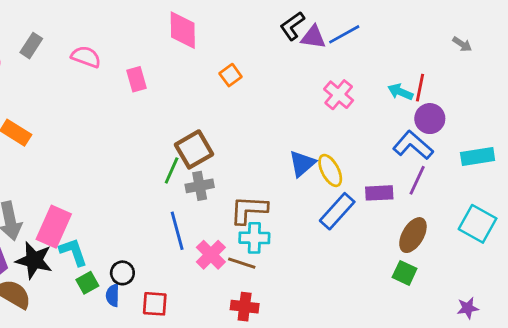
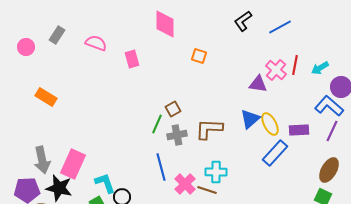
purple triangle: (313, 37) -> (258, 84), moved
orange square: (231, 75) -> (199, 56), turned -35
red line: (420, 88) -> (295, 65), moved
cyan arrow: (400, 92) -> (320, 68), turned -54
brown square: (194, 149) -> (173, 109), size x0.6
purple rectangle: (379, 193) -> (299, 130), moved
brown L-shape: (249, 210) -> (209, 129), moved
cyan L-shape: (73, 252) -> (105, 183), moved

